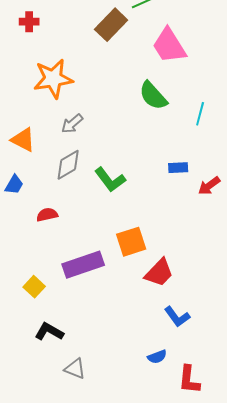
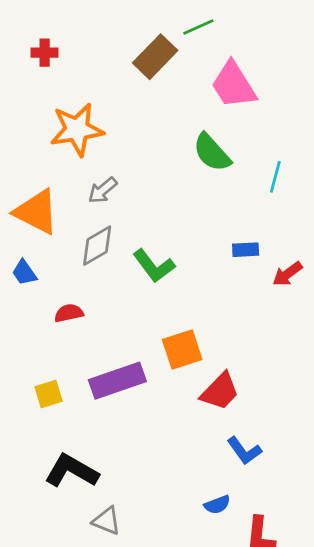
orange triangle: (23, 140) -> (36, 212), size x1.4
blue trapezoid: (14, 185) -> (24, 273), turned 115
yellow square: (34, 287) -> (49, 394), moved, turned 30
black L-shape: (49, 332) -> (72, 471), size x1.4

